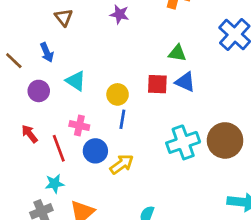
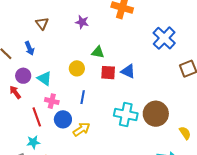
green triangle: (177, 53) -> (98, 52), moved
cyan triangle: (76, 81) -> (44, 78), moved
yellow circle: (118, 94) -> (77, 68), moved
red arrow: (30, 134) -> (15, 92), moved
cyan cross: (183, 142) -> (126, 115), turned 30

